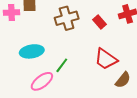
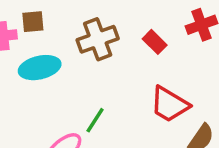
cyan ellipse: (32, 51) -> (40, 68), moved

